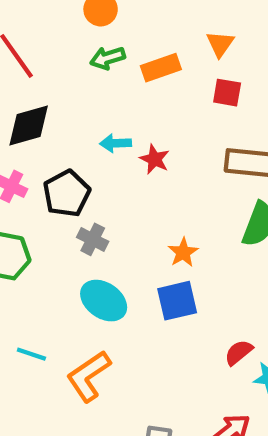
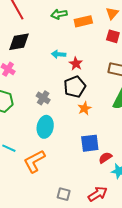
black pentagon: (67, 194) -> (75, 87), moved
cyan ellipse: (104, 301) -> (45, 127), turned 60
blue square: (177, 301) -> (90, 143), moved

